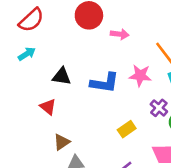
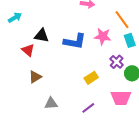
red triangle: (48, 107) -> (28, 50), moved
brown triangle: (62, 142) -> (35, 77), moved

